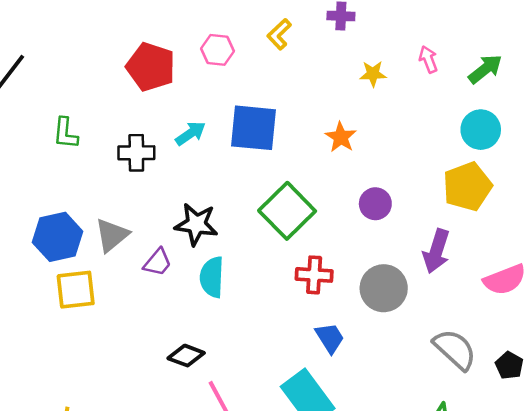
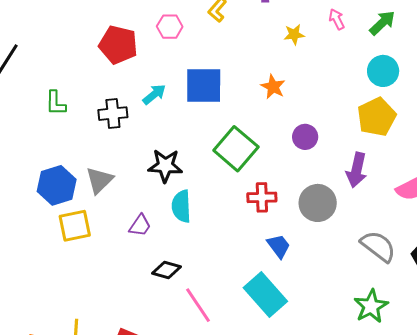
purple trapezoid: (158, 262) -> (140, 225), moved

